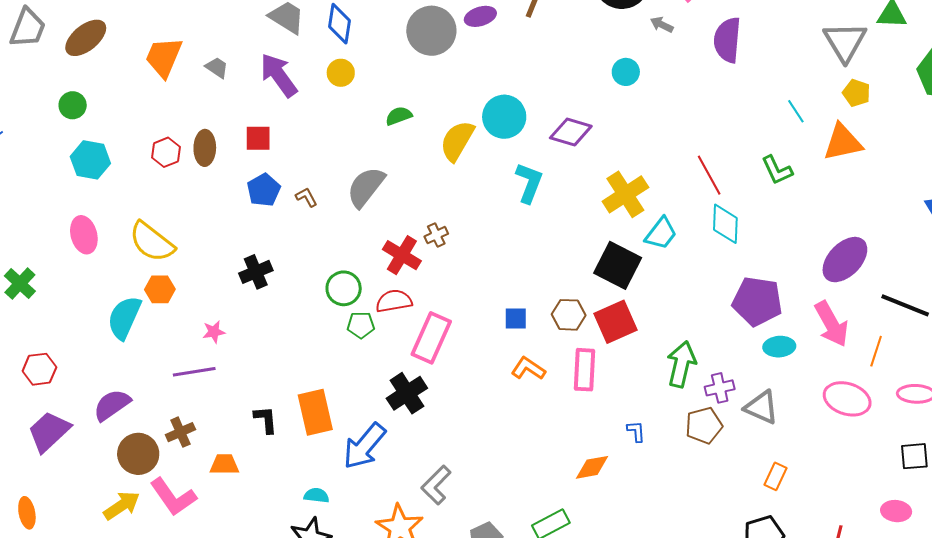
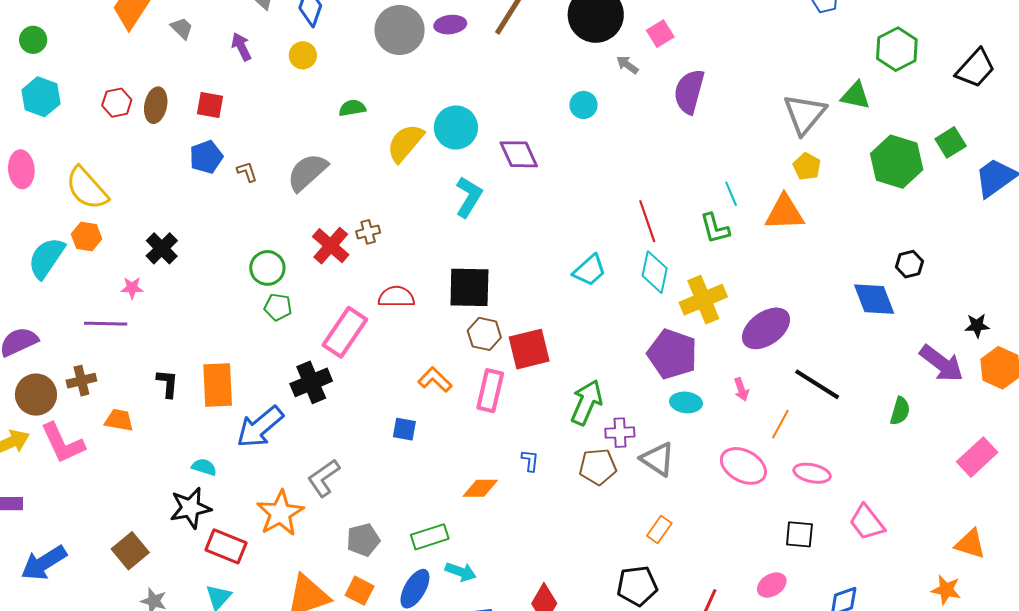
purple arrow: (279, 75) -> (241, 47), size x0.6
cyan line: (796, 111) -> (731, 194), moved
purple diamond: (571, 132) -> (519, 154), turned 39
yellow cross: (625, 194) -> (703, 300), moved
black square: (618, 265) -> (469, 287), moved, turned -36
black cross: (256, 272) -> (162, 248), moved, turned -32
red semicircle: (394, 301) -> (396, 297), moved
blue square: (516, 318) -> (404, 429), moved
pink arrow: (832, 324) -> (741, 389), size x0.5
pink ellipse: (896, 511) -> (772, 585), turned -48

